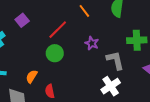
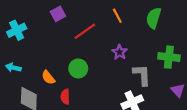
purple square: (22, 20) -> (58, 14), moved
green circle: (55, 53) -> (78, 68), moved
orange semicircle: (32, 76) -> (48, 77), turned -80

